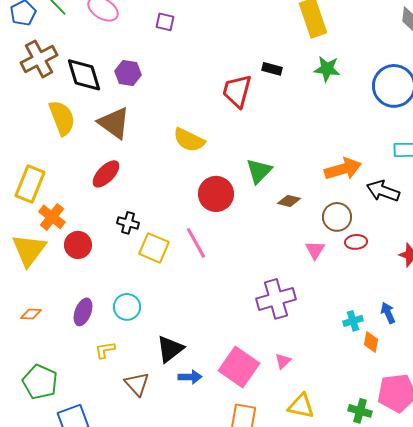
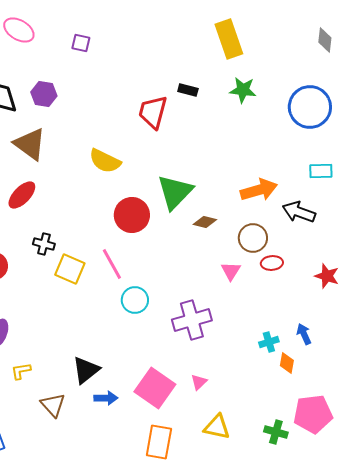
green triangle: (259, 171) -> (175, 192), size x1.4
cyan circle: (127, 307) -> (135, 300), moved

